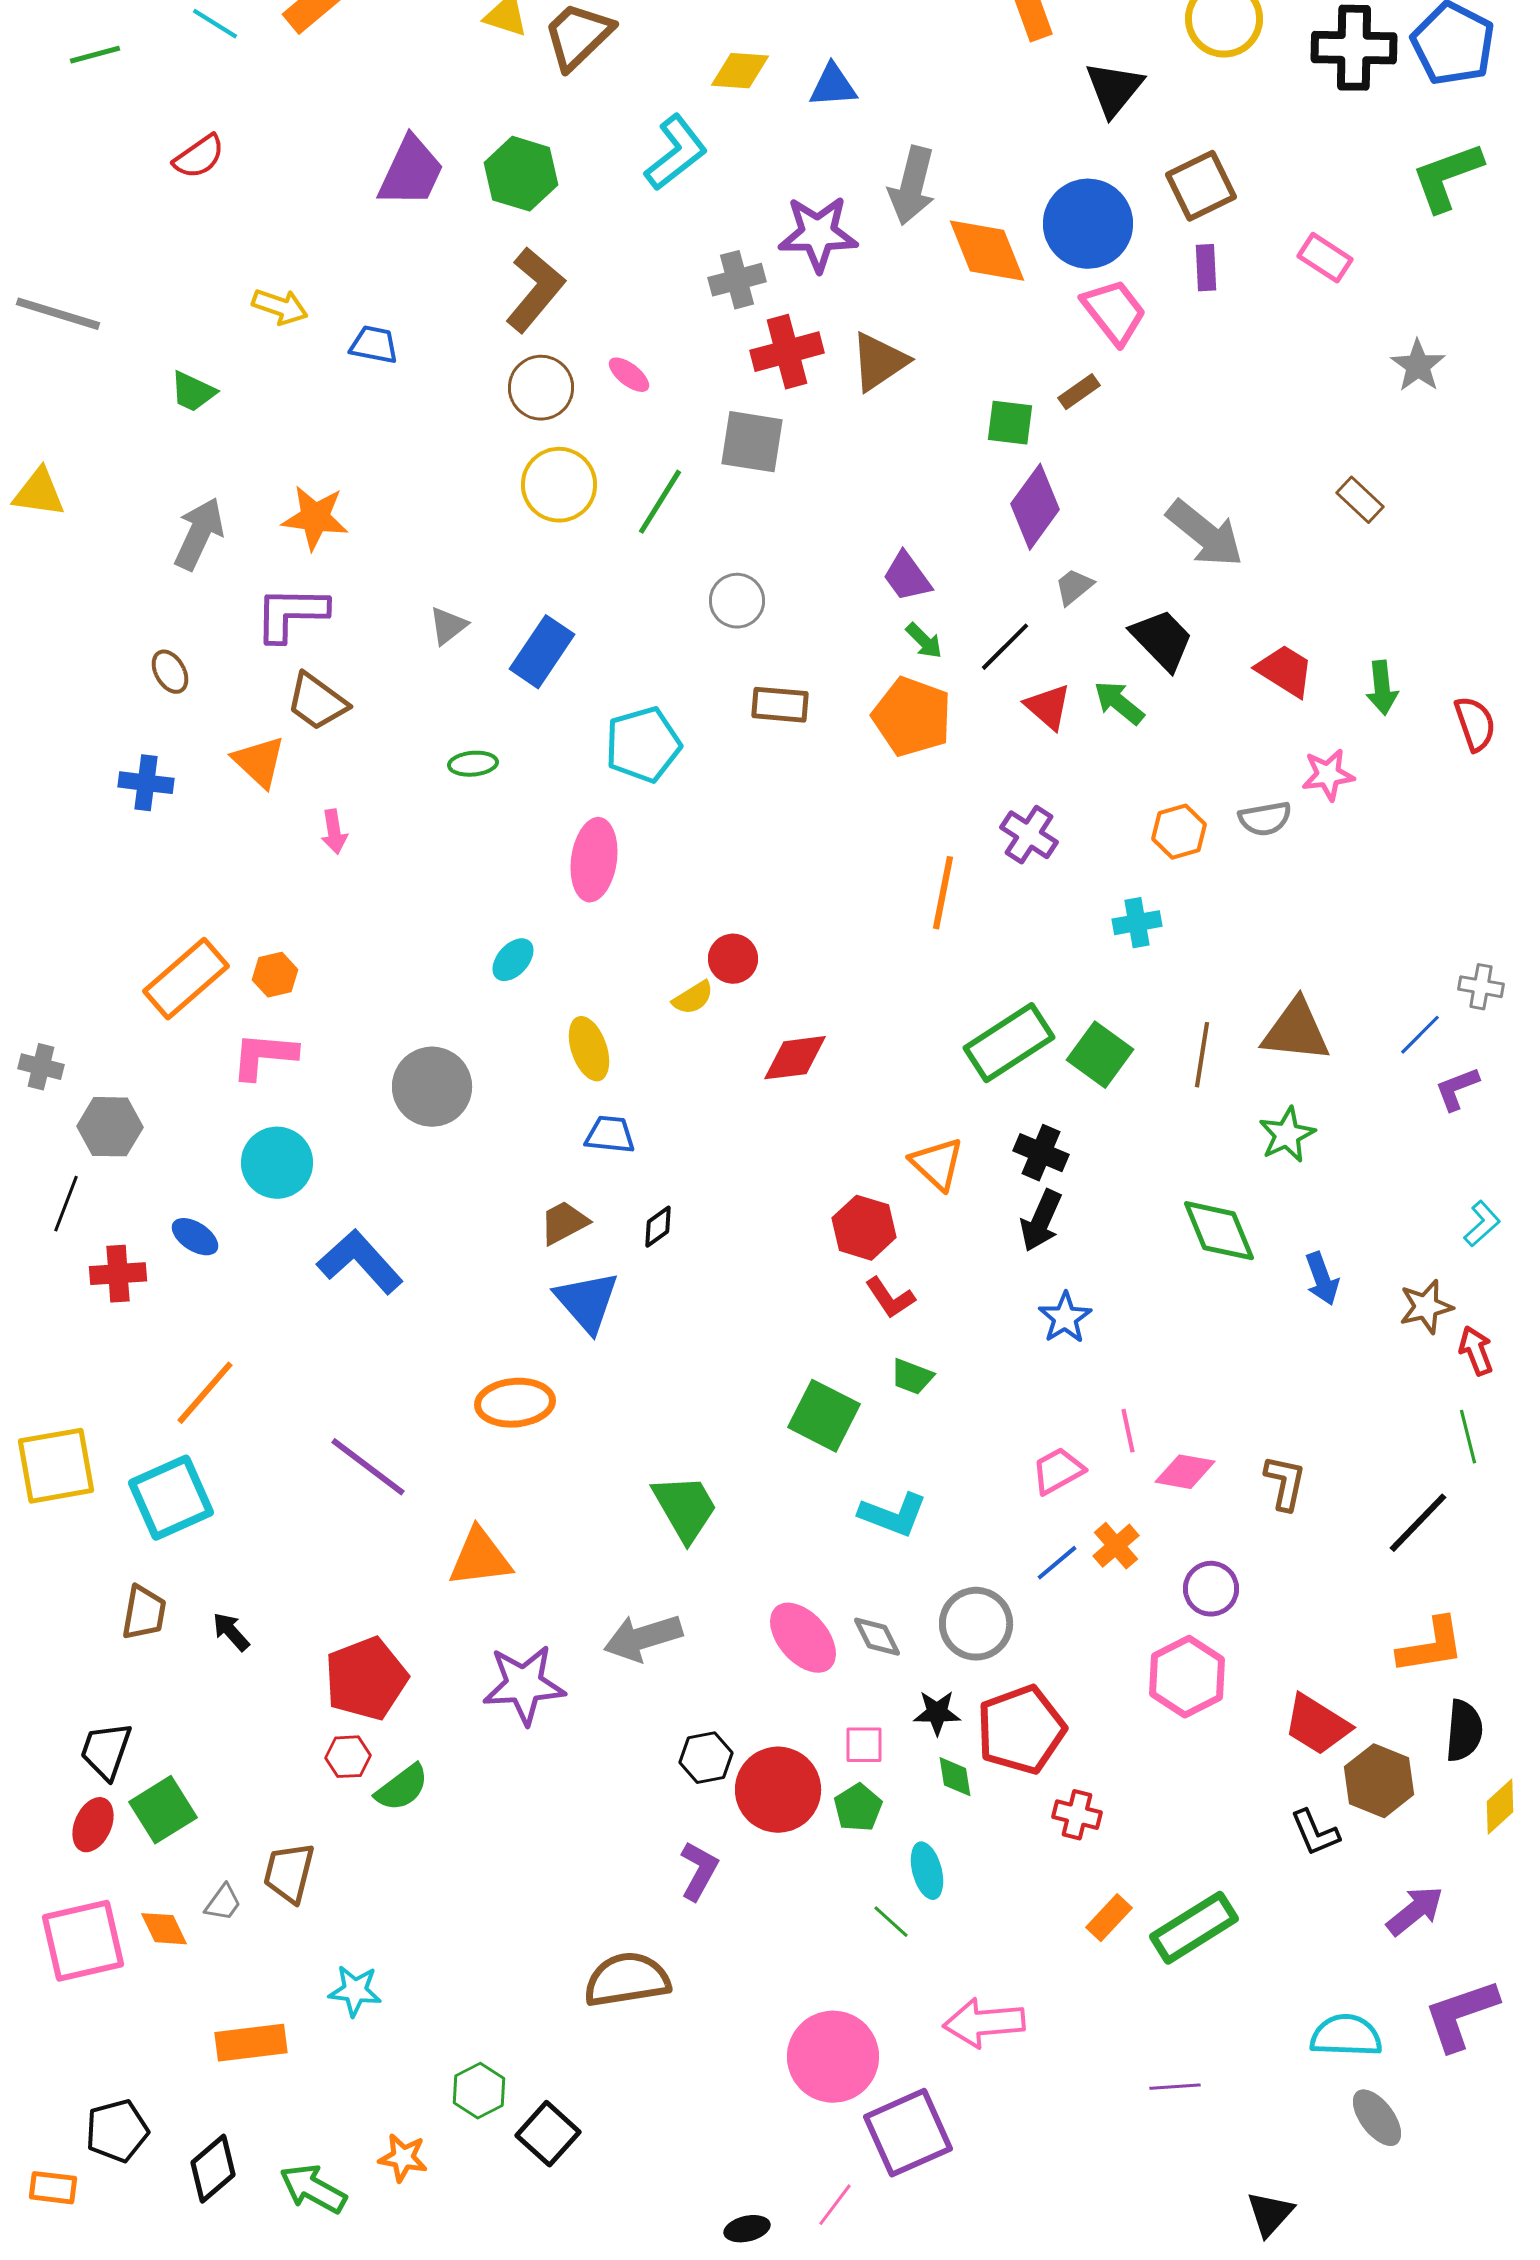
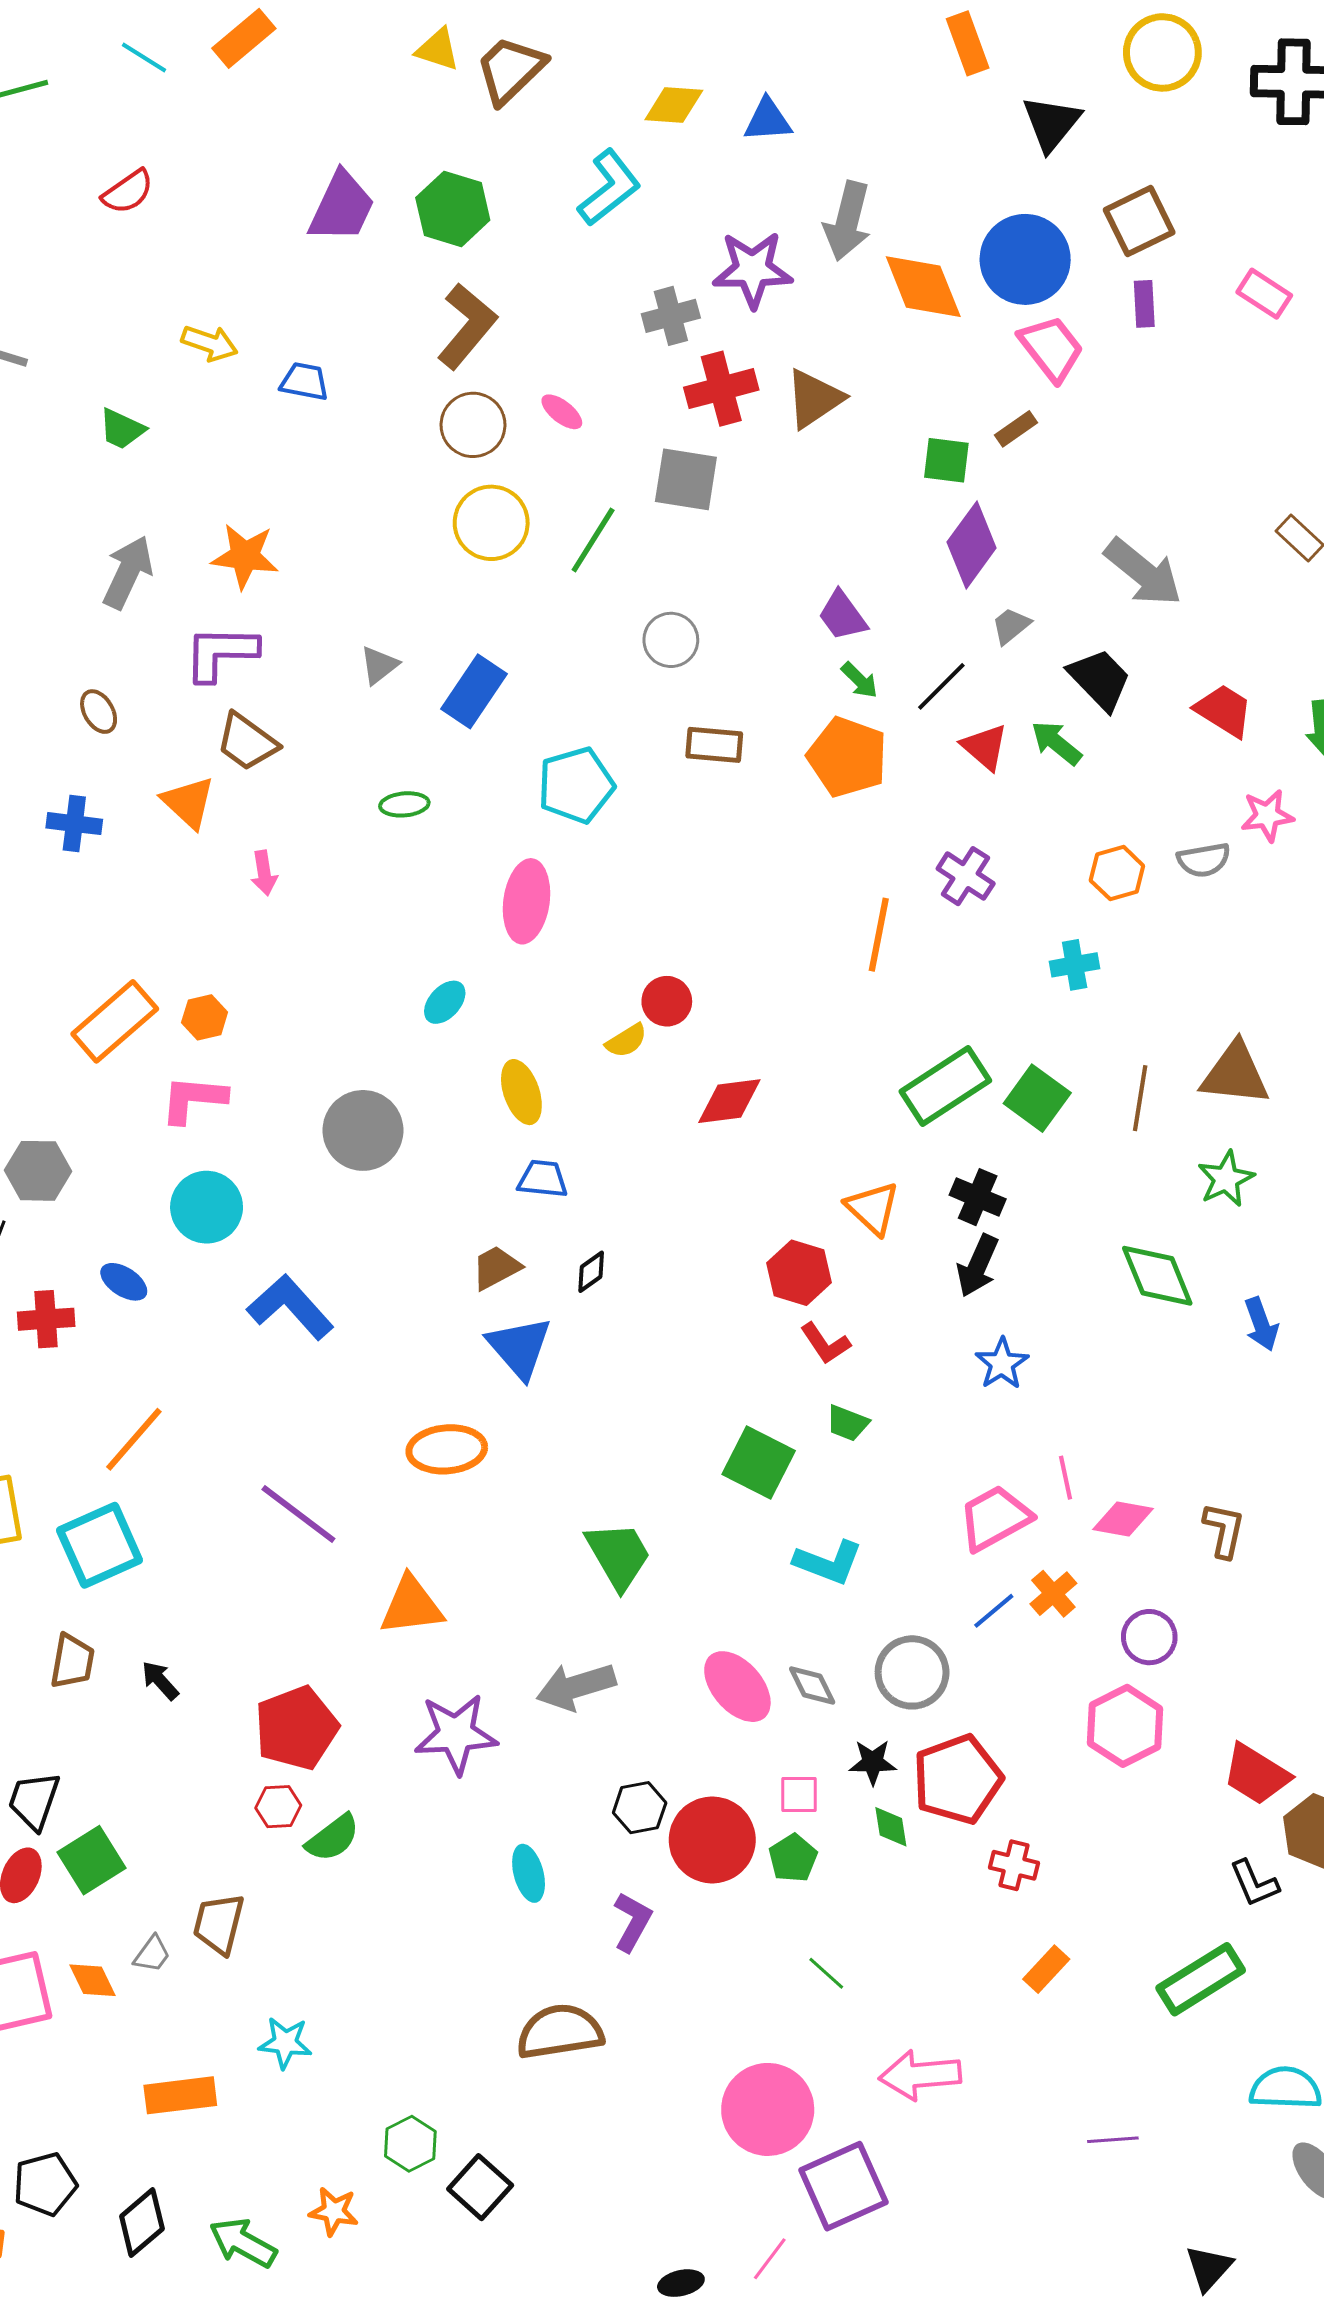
pink trapezoid: (1058, 1471) -> (995, 1518), size x1.4
cyan ellipse: (927, 1871) -> (529, 1873), moved
green rectangle: (1194, 1928) -> (1201, 1979), moved

